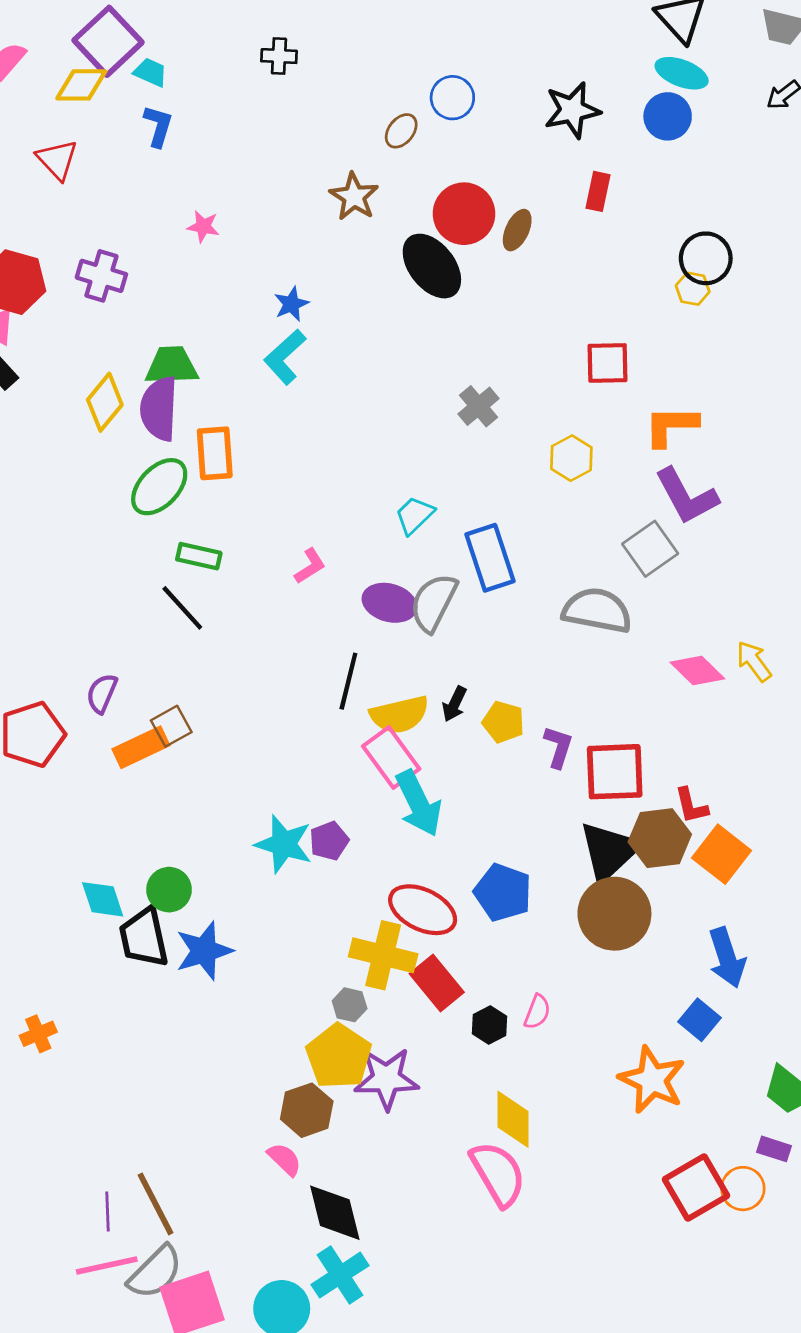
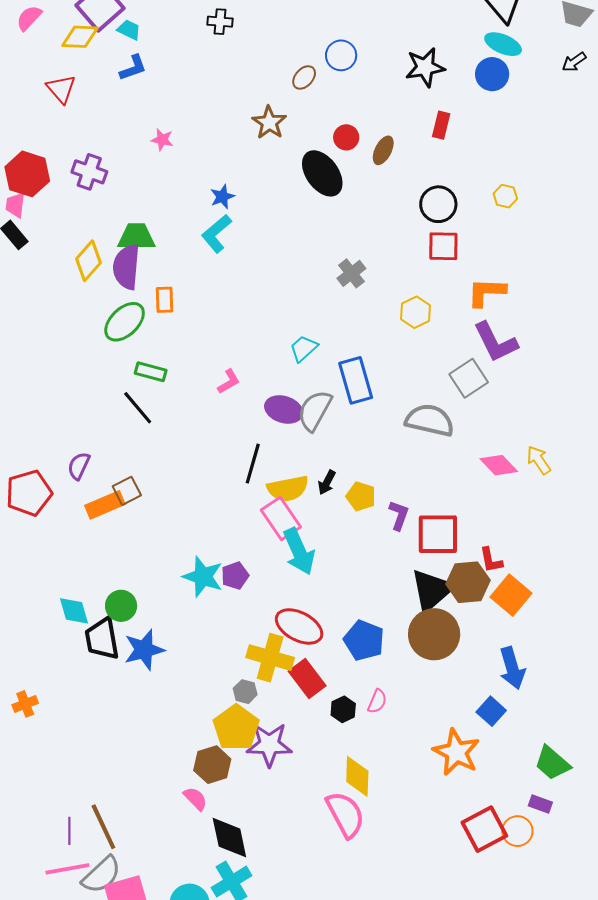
blue L-shape: (158, 126) -> (133, 68), turned 52
red circle: (464, 214) -> (346, 137), size x0.6
black circle: (706, 258) -> (438, 204), moved
orange rectangle: (215, 453) -> (164, 300), size x0.7
blue pentagon: (503, 892) -> (364, 640), moved

